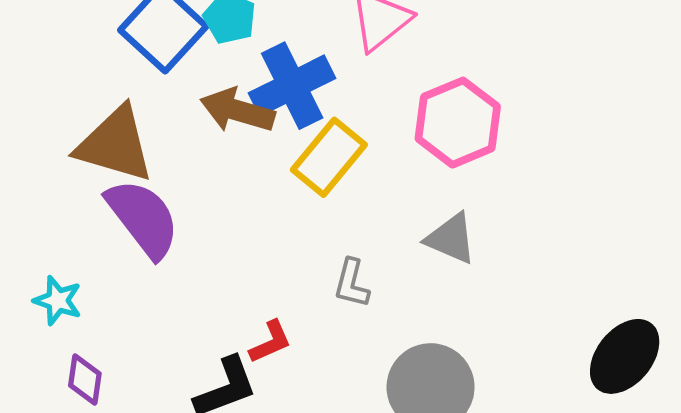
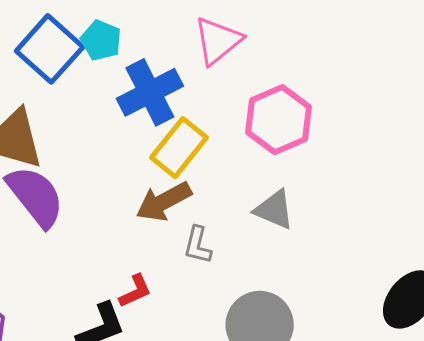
brown arrow: (237, 110) -> (164, 201), moved, turned -44

